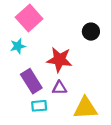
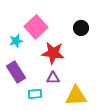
pink square: (29, 18) -> (36, 27), moved
purple rectangle: (31, 81) -> (16, 72), moved

